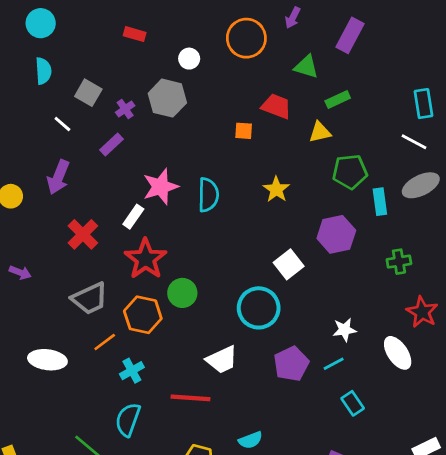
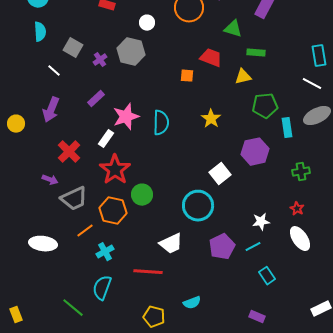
green rectangle: (338, 99) -> (256, 53), turned 30
purple rectangle: (111, 144) -> (96, 99), moved
purple arrow: (20, 273) -> (50, 180), moved
red star: (422, 312) -> (297, 209), moved, size x0.6

